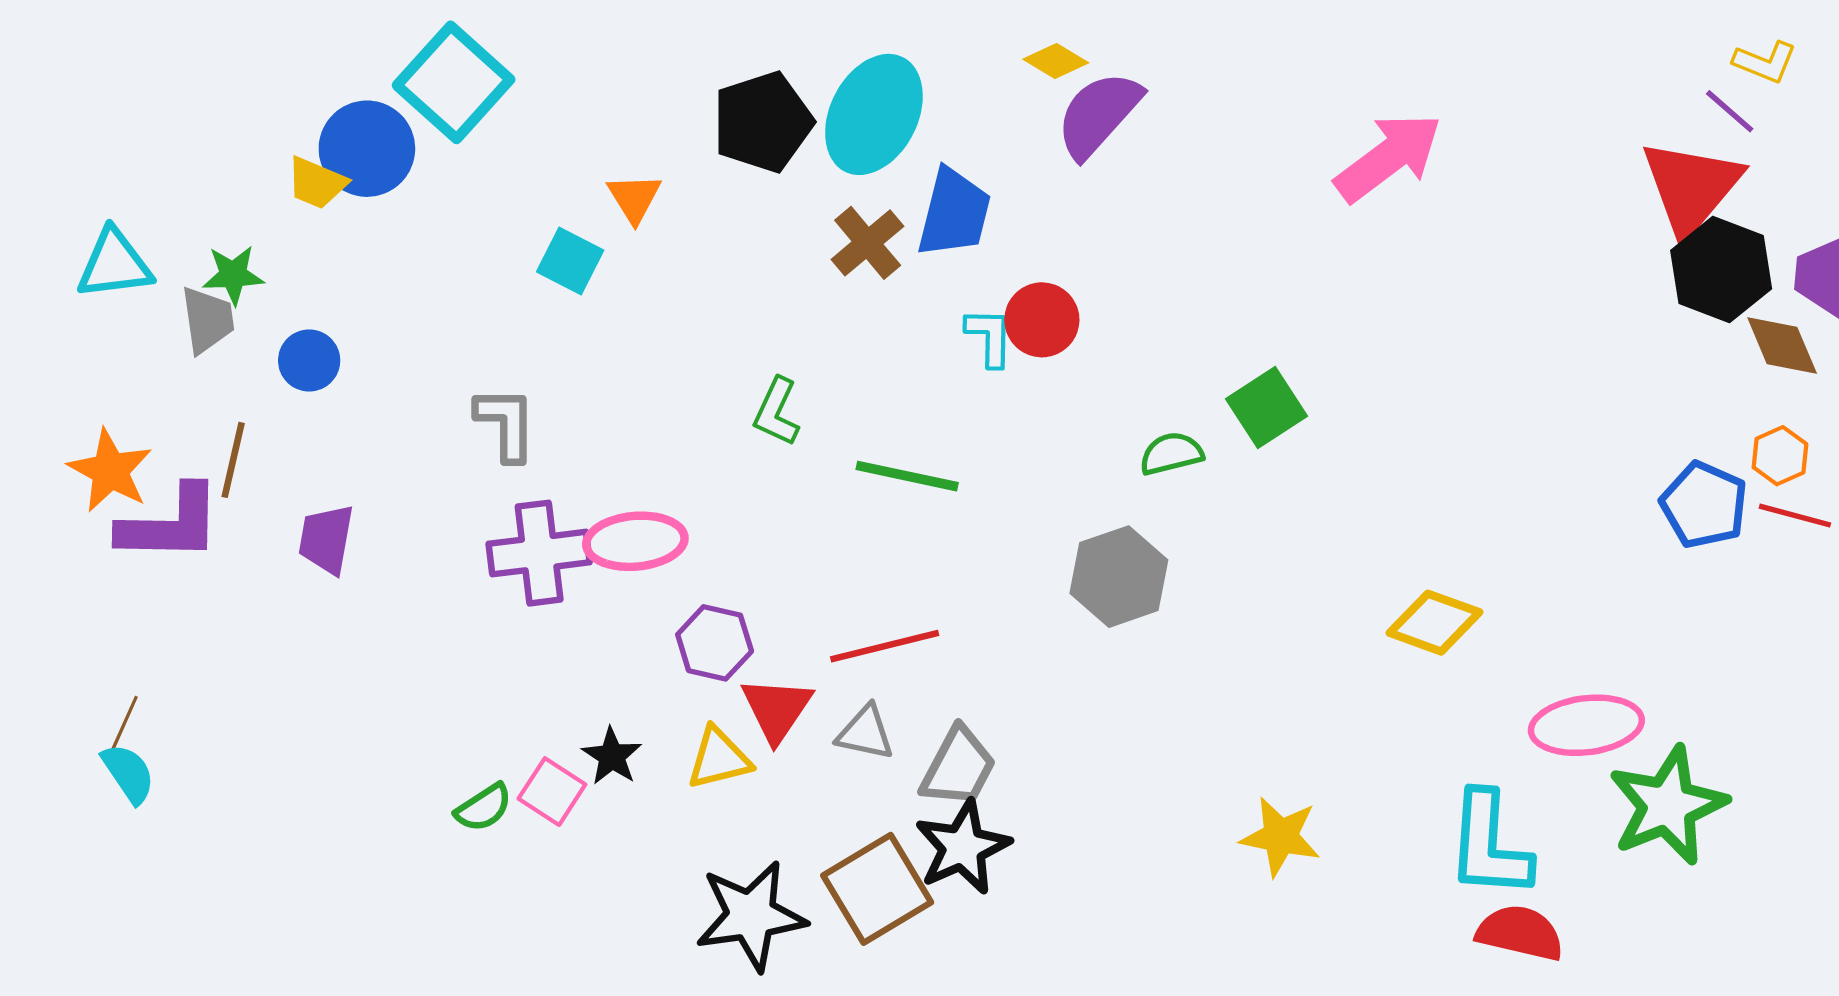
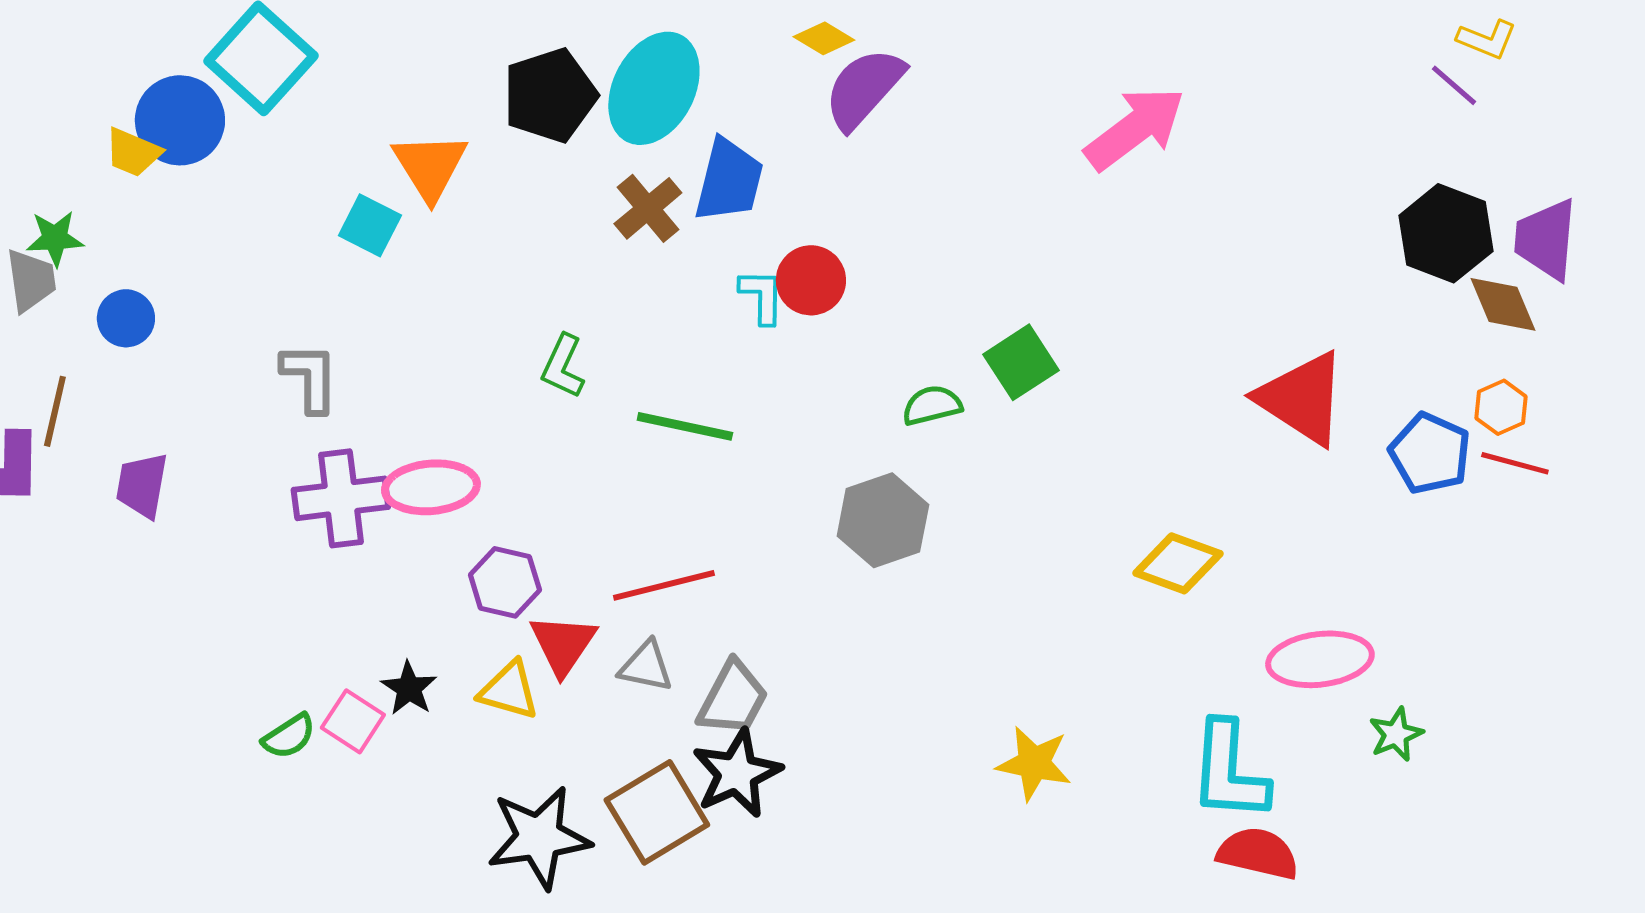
red triangle: (1691, 187) -> (1302, 398), moved, turned -37
orange triangle: (634, 198) -> (430, 166), size x1.5
yellow triangle: (719, 758) -> (509, 690), turned 30
green star: (1668, 805) -> (1396, 734), size x0.5

